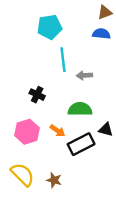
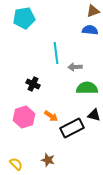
cyan pentagon: (50, 27) -> (24, 18), moved
green semicircle: (80, 109) -> (87, 88), moved
yellow semicircle: (23, 175) -> (16, 164), moved, size x0.6

